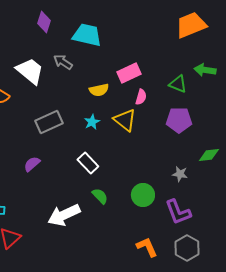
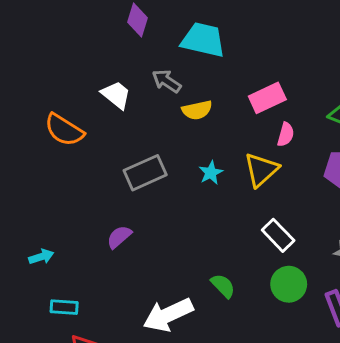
white trapezoid: (30, 71) -> (116, 95), size x0.7
yellow semicircle: (99, 90) -> (197, 110), moved
yellow triangle: (125, 120) -> (261, 170), turned 40
white rectangle: (88, 163) -> (278, 235), moved

